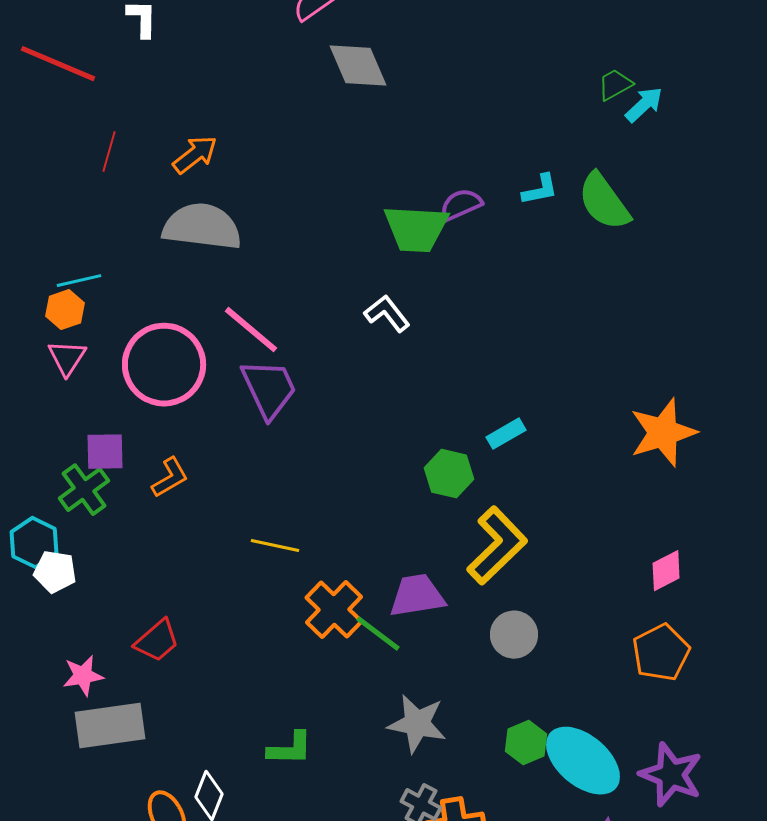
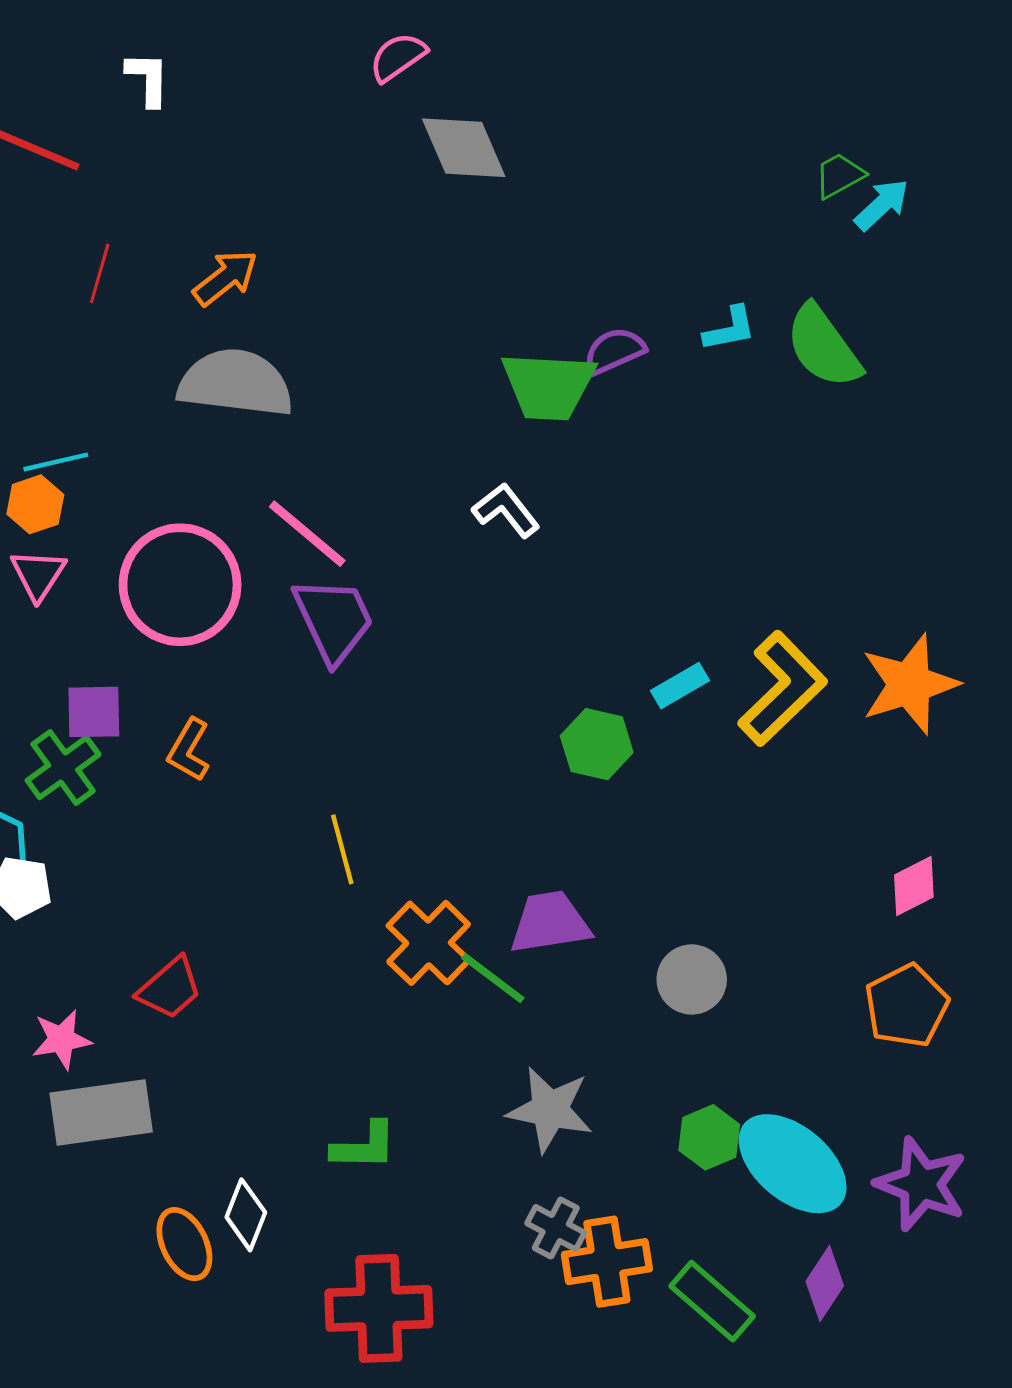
orange L-shape: (170, 478) -> (189, 750), turned 150
yellow line: (275, 546) -> (342, 849), turned 63
yellow L-shape: (497, 546) -> (782, 689), moved

